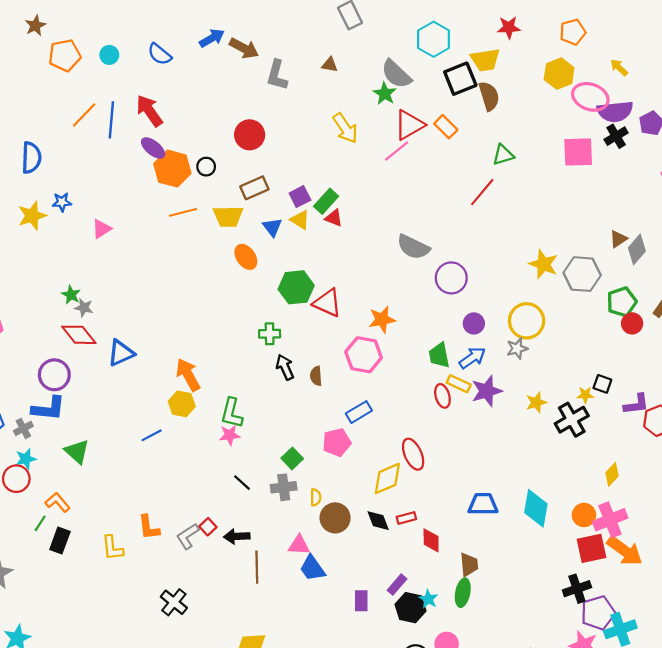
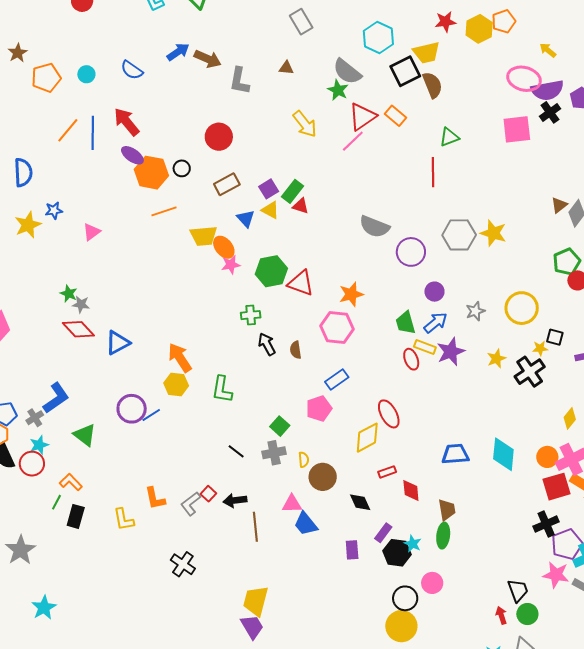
yellow hexagon: (559, 74) -> (479, 29), moved
red line: (482, 192) -> (433, 172), turned -36
yellow trapezoid: (228, 216) -> (204, 236), moved
gray hexagon: (582, 274) -> (459, 235), moved
yellow circle: (527, 321) -> (522, 308), moved
purple circle: (54, 375) -> (132, 409), moved
blue L-shape: (48, 409) -> (56, 398), turned -36
pink star: (230, 435) -> (231, 265), moved
black diamond: (378, 521) -> (360, 502), moved

